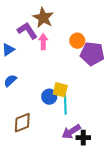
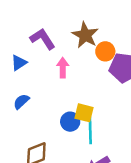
brown star: (43, 18) -> (85, 35), moved
pink arrow: (43, 42) -> (63, 68), moved

